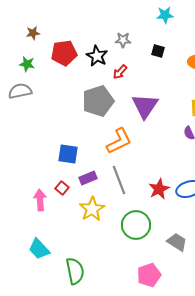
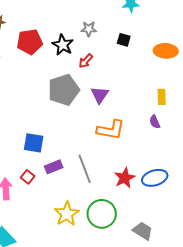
purple triangle: (145, 106) -> (100, 95), moved, size x0.7
orange L-shape: (119, 141) -> (111, 130), moved, turned 36
yellow star: (92, 209) -> (67, 214), moved

